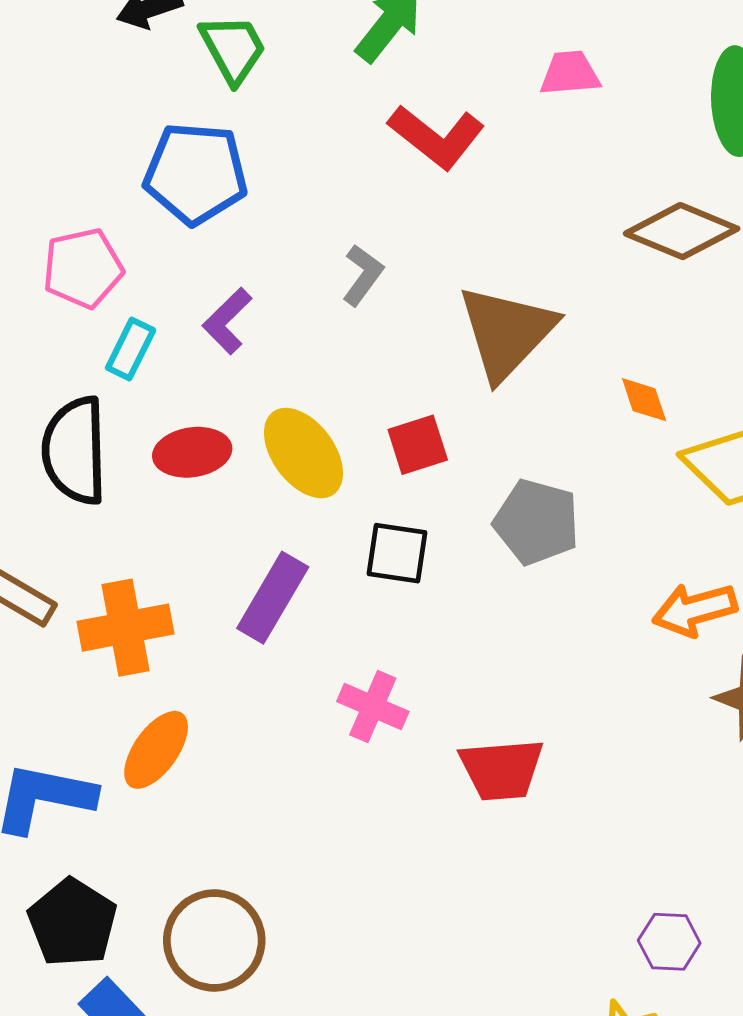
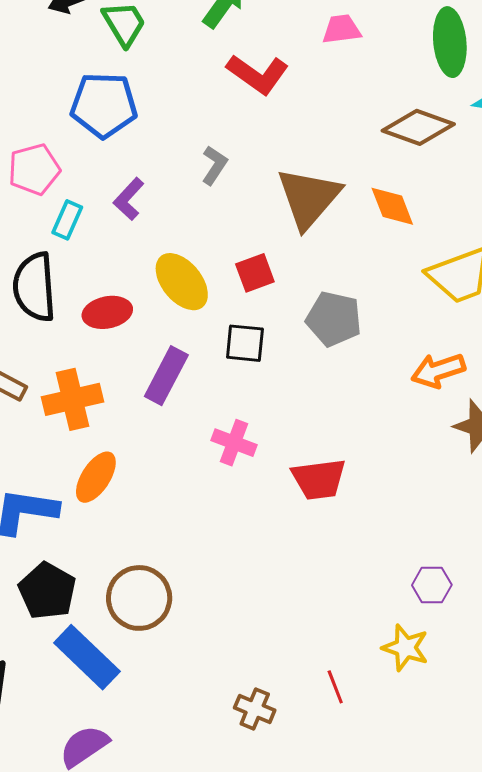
orange diamond: (644, 400) -> (392, 206), moved, size x1.4
red ellipse: (192, 452) -> (107, 312), moved

